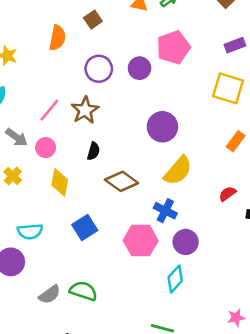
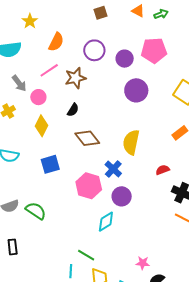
orange semicircle: (57, 38) -> (56, 42), moved
purple circle: (162, 127) -> (136, 90), moved
yellow semicircle: (178, 171) -> (131, 142), turned 135

